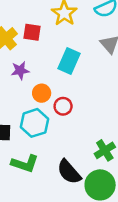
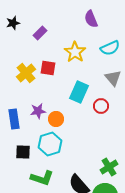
purple star: (20, 70) -> (38, 111), moved
red circle: (63, 106) -> (101, 106), moved

